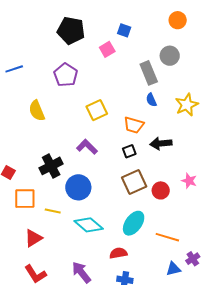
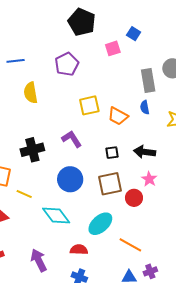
blue line: (14, 69) -> (16, 61), moved
orange trapezoid: (134, 125) -> (118, 116), moved
pink star: (189, 181) -> (149, 179), moved
blue circle: (78, 187) -> (70, 179), moved

